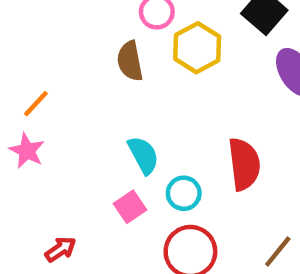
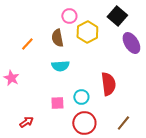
orange line: (36, 104) -> (27, 44), moved
cyan semicircle: (143, 155) -> (60, 66), moved, turned 114
pink square: (130, 207) -> (57, 103), turned 32

